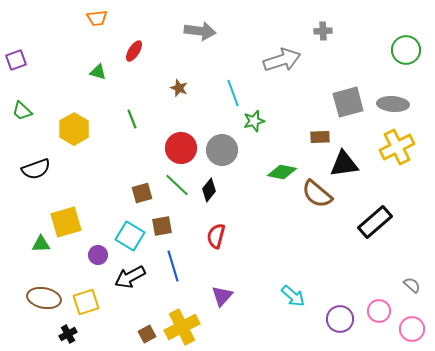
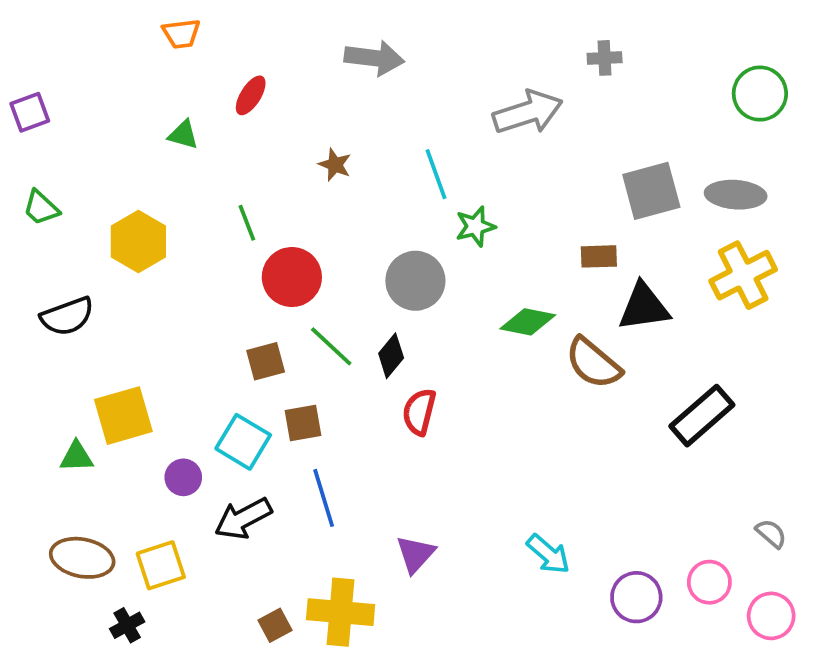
red circle: (181, 148) -> (292, 277), moved
red semicircle: (216, 236) -> (419, 412), moved
yellow cross: (182, 327) -> (341, 612), turned 32

